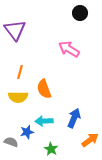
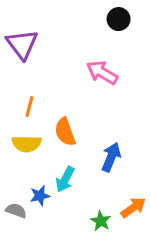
blue arrow: (74, 118) -> (111, 157), moved
cyan arrow: (44, 121) -> (65, 179), turned -60
green star: (51, 149) -> (101, 221), moved

